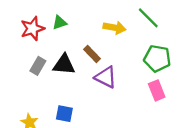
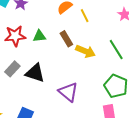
brown rectangle: (92, 54) -> (66, 39), moved

